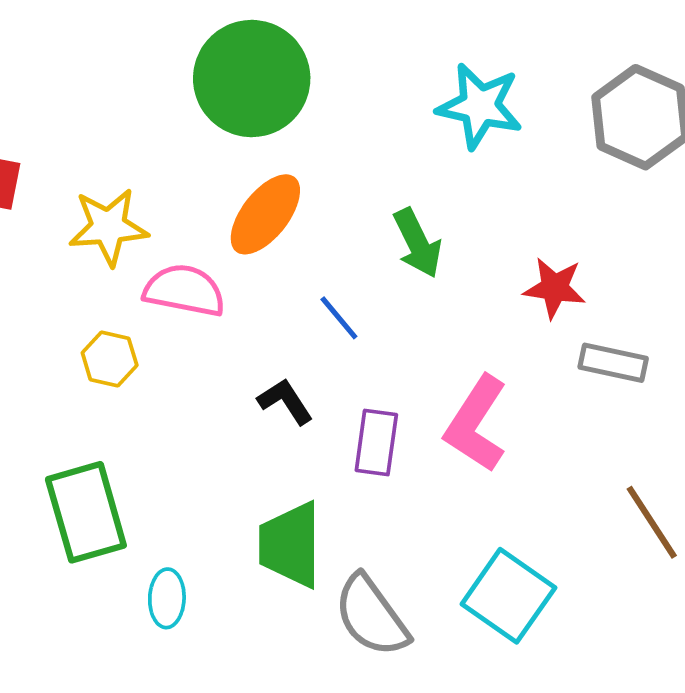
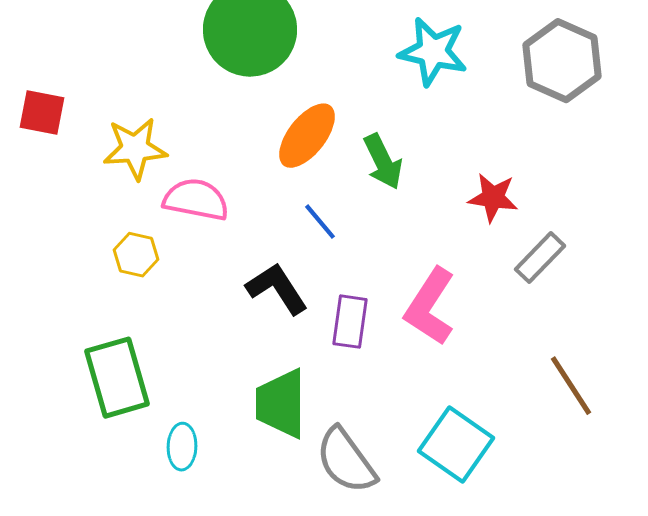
orange ellipse: (265, 214) -> (307, 136), moved
gray rectangle: (613, 363) -> (540, 258), turned -58
black L-shape: (285, 401) -> (277, 289), size x1.4

